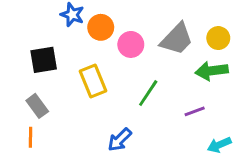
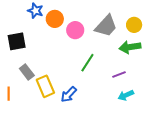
yellow rectangle: (93, 81) -> (45, 86), moved
gray rectangle: (37, 106) -> (27, 72), moved
cyan arrow: (219, 145) -> (126, 95), moved

